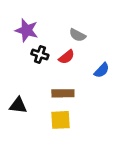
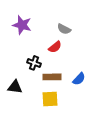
black cross: (40, 55) -> (34, 63), moved
blue semicircle: (102, 70) -> (79, 79), moved

